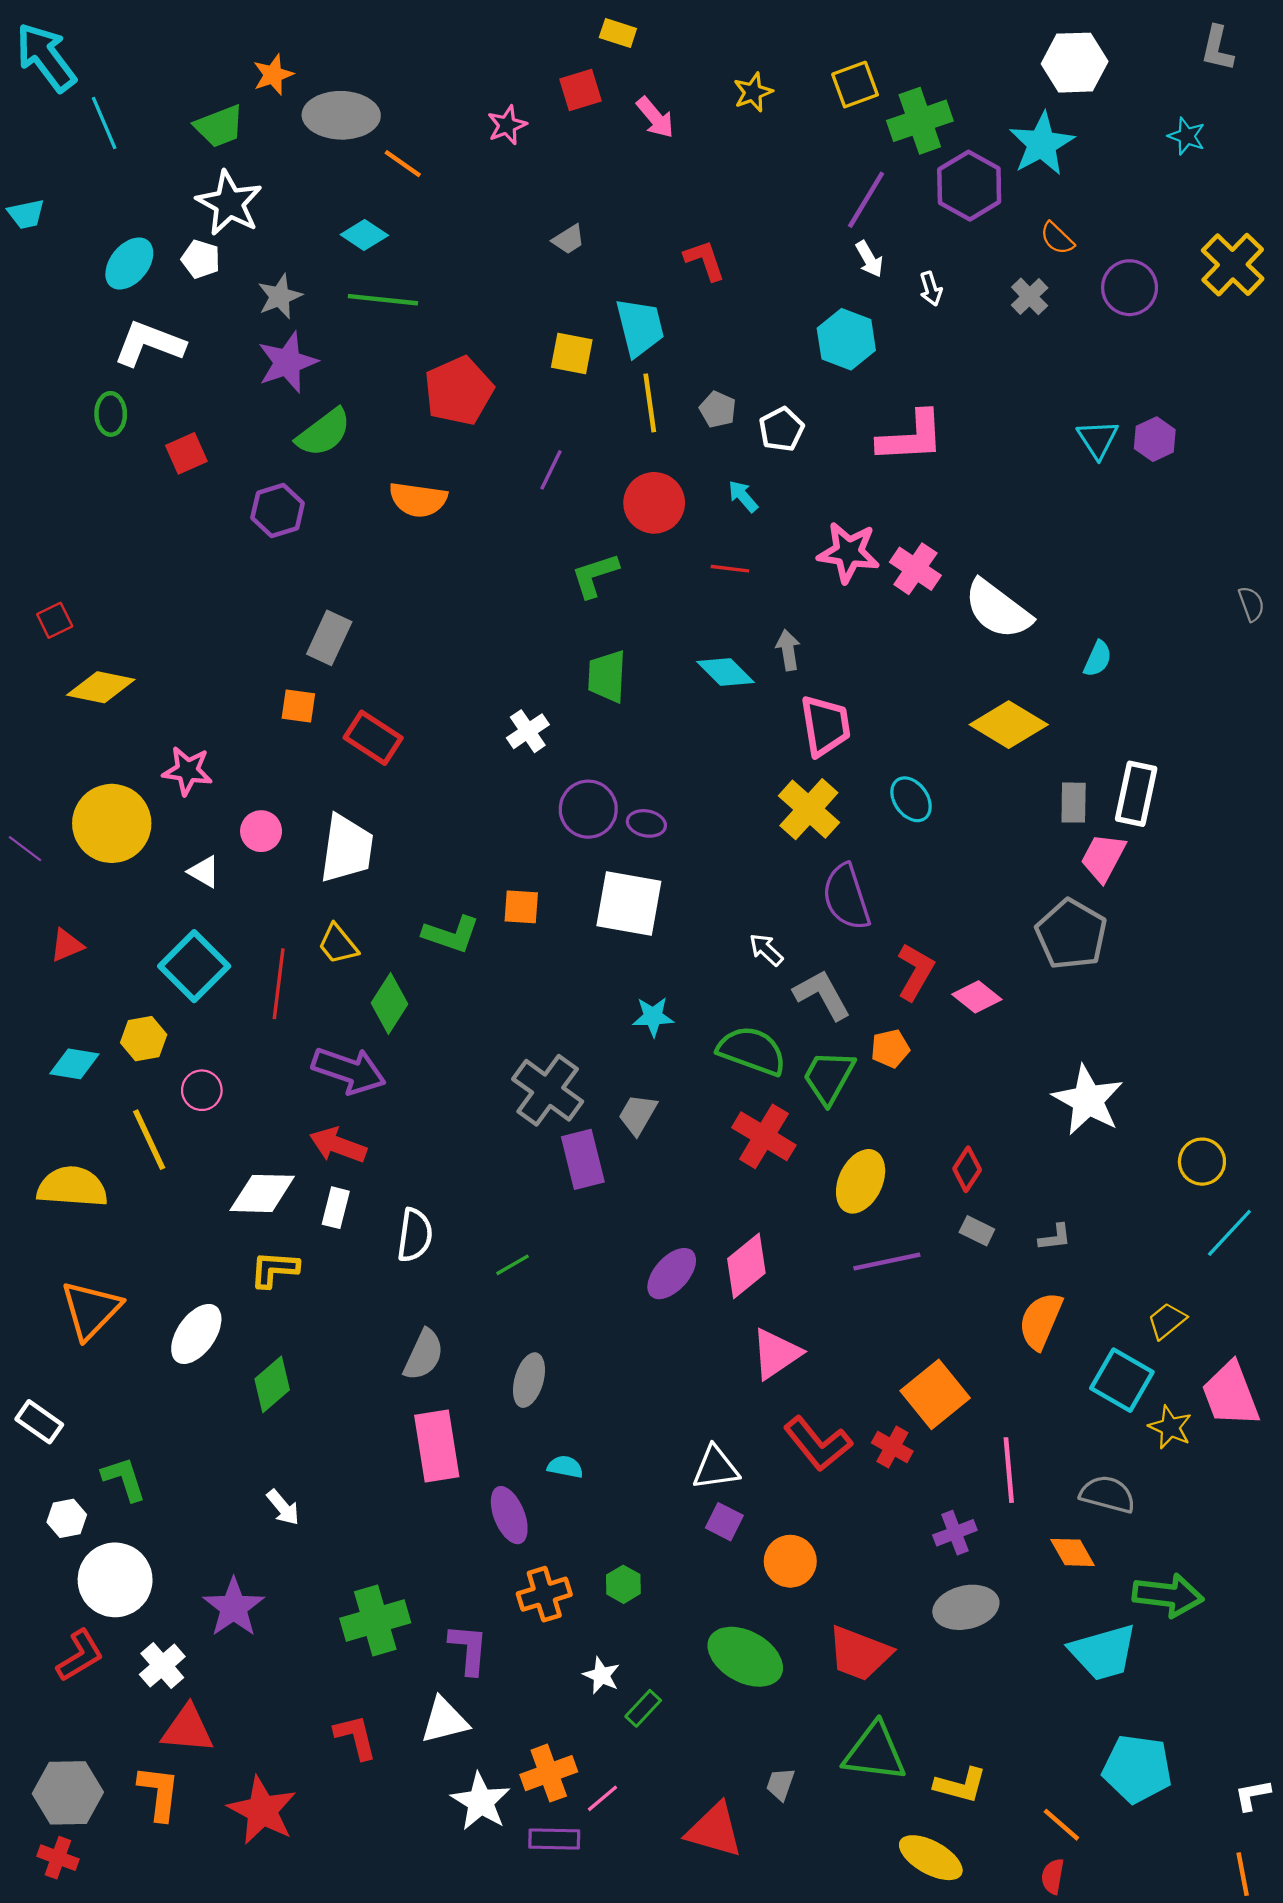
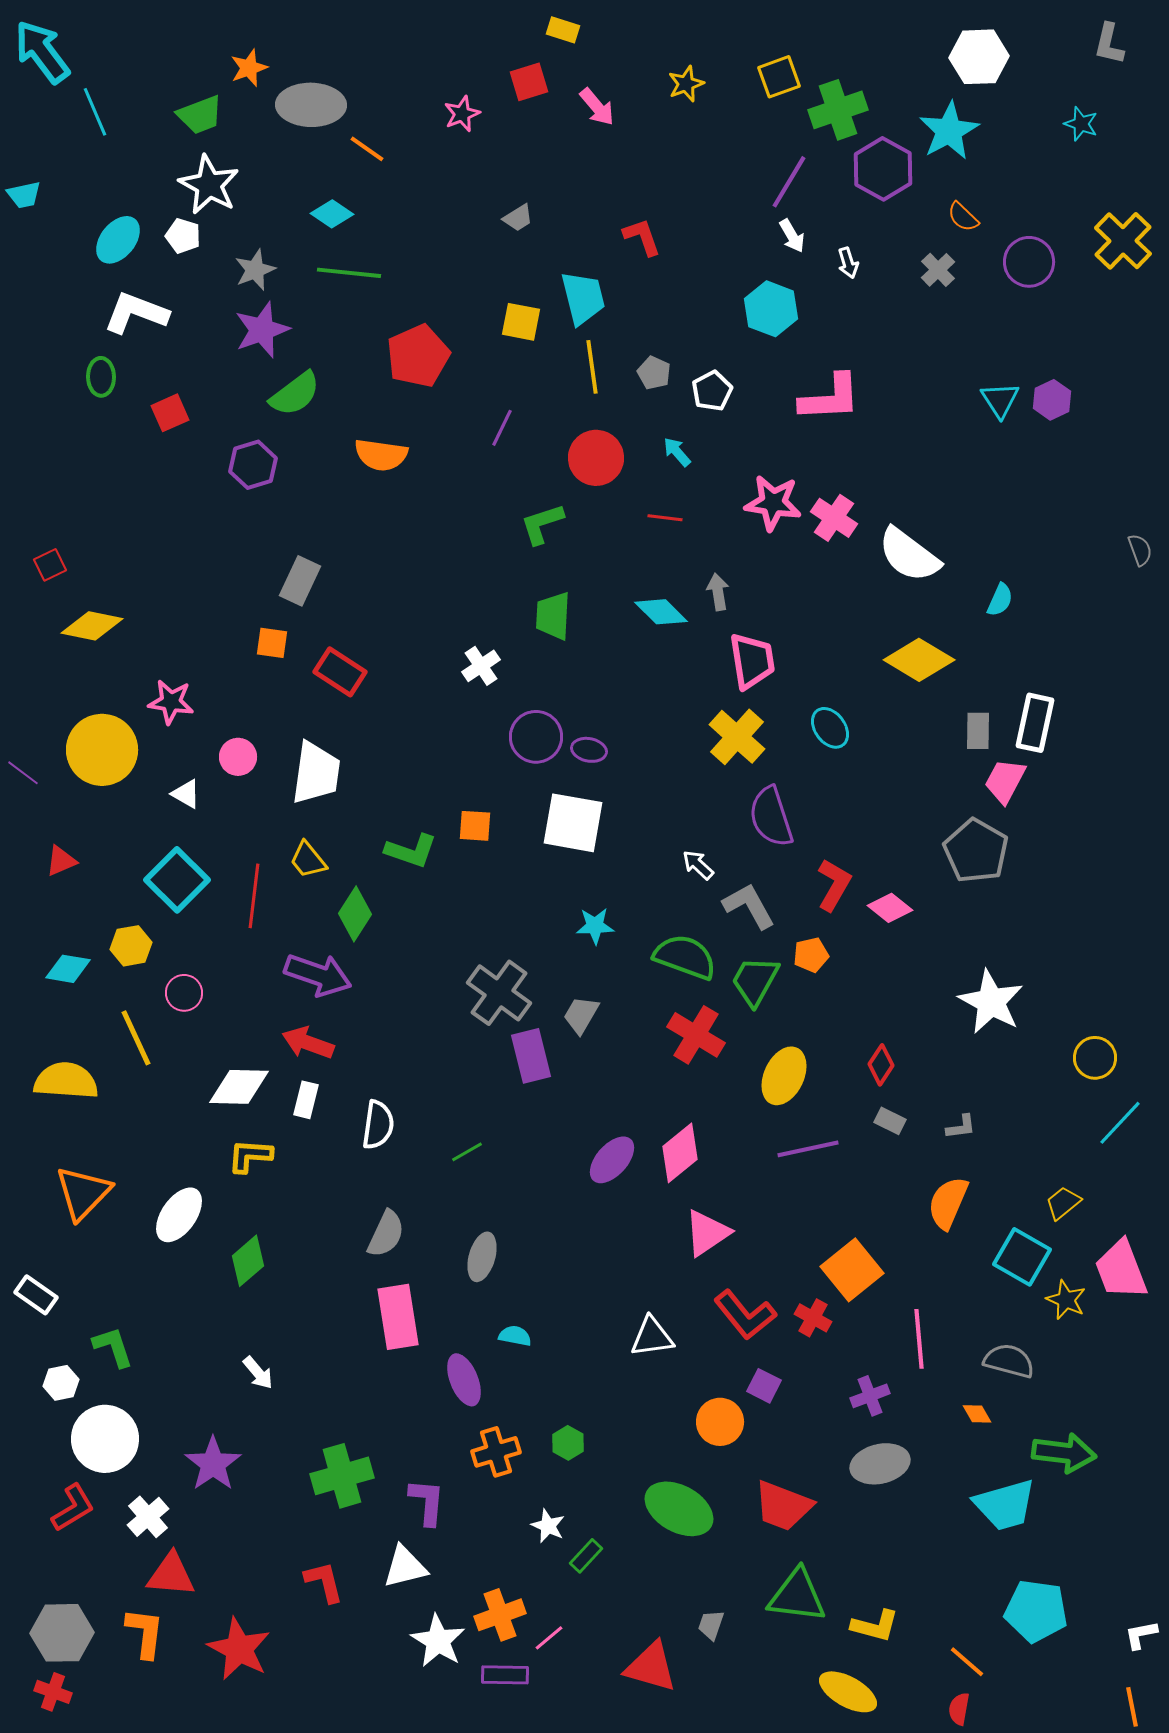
purple square: (724, 1522) -> (764, 1386), moved
orange diamond: (1072, 1552) -> (977, 1414), size x0.7

